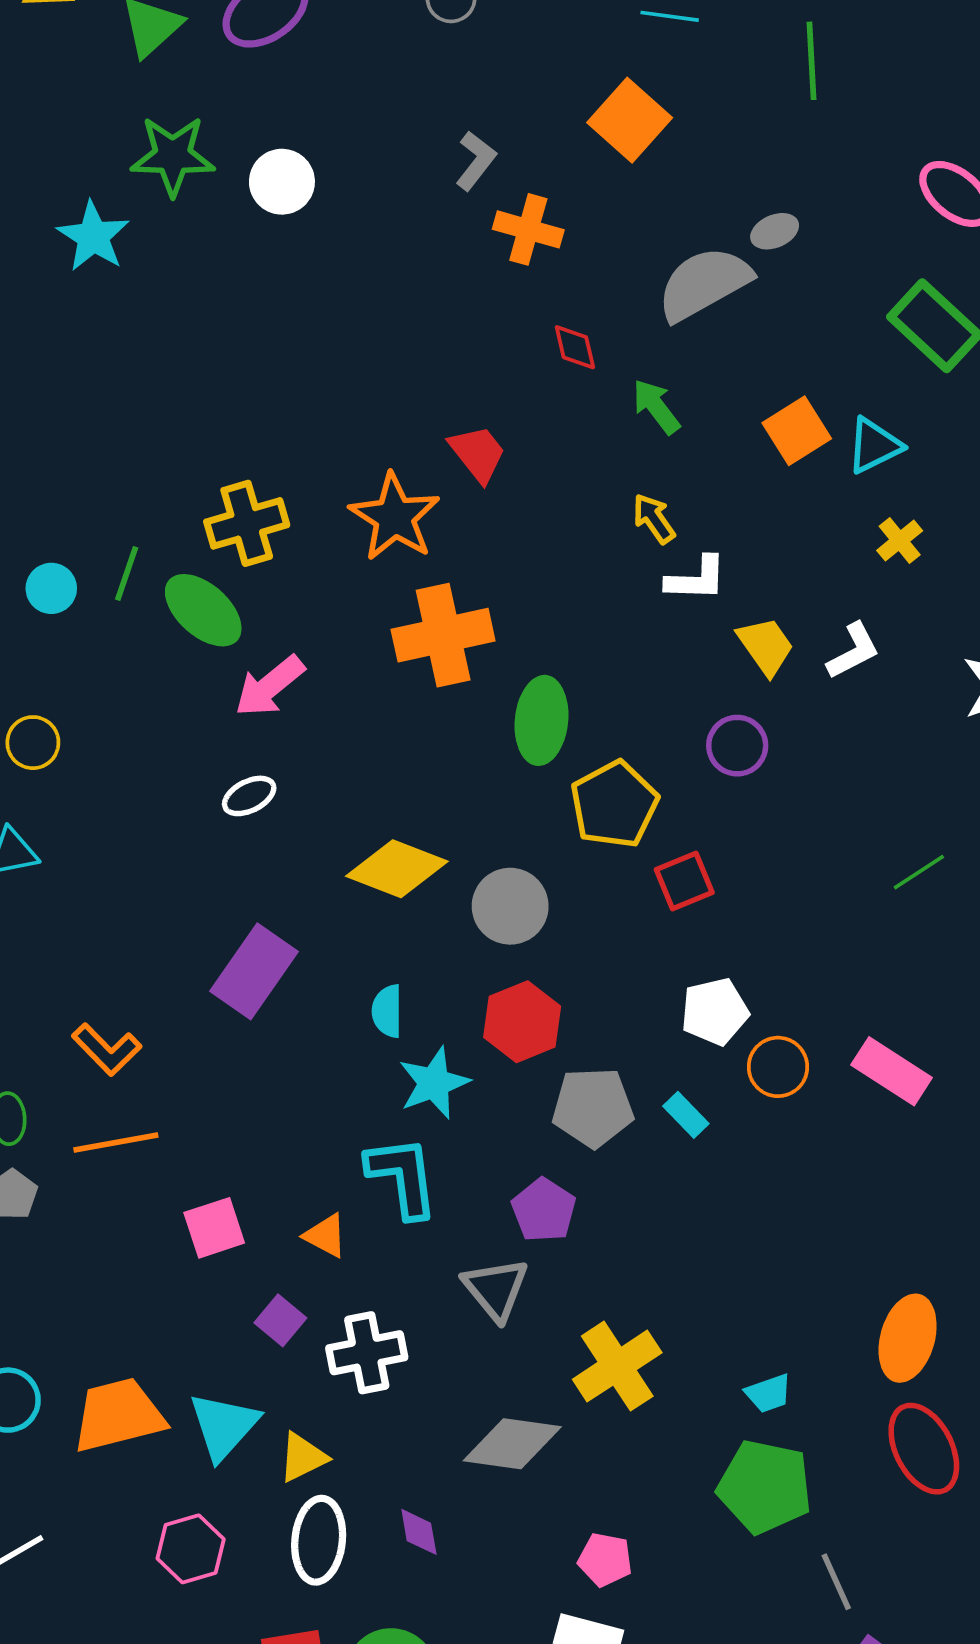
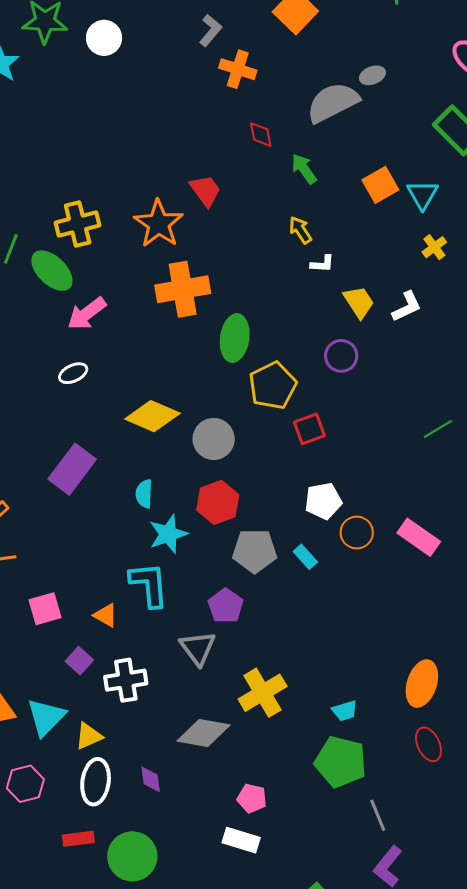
cyan triangle: (874, 445) -> (422, 195), turned -36
white L-shape: (696, 579) -> (322, 264), size x0.7
red ellipse: (924, 1449) -> (428, 744), size x0.7

